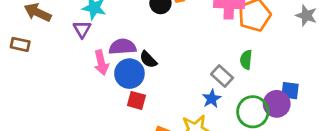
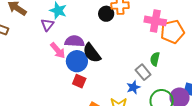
black semicircle: (148, 60) -> (92, 53), size x1.5
green semicircle: (246, 60) -> (155, 59), moved
pink arrow: (101, 63) -> (58, 51), turned -36

